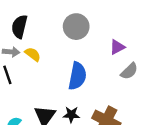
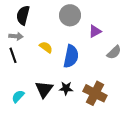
purple triangle: (117, 47) -> (95, 31), moved
yellow semicircle: (33, 54) -> (46, 47), moved

